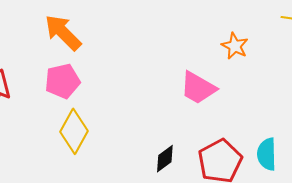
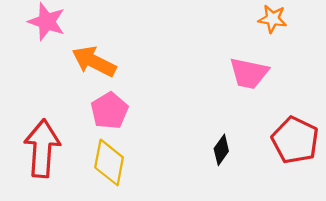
yellow diamond: (74, 131) -> (109, 162), moved
black diamond: (165, 159) -> (221, 150), moved

